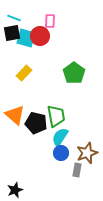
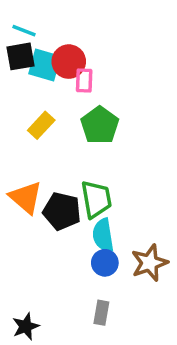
pink rectangle: (50, 21) -> (84, 80), moved
green pentagon: (74, 73) -> (100, 125), moved
cyan semicircle: (60, 137) -> (103, 235), turned -42
gray rectangle: (77, 170) -> (101, 313), moved

